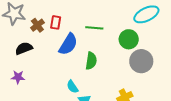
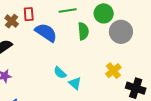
blue semicircle: (68, 44) -> (46, 32), turned -75
green semicircle: (91, 61) -> (83, 31), moved

